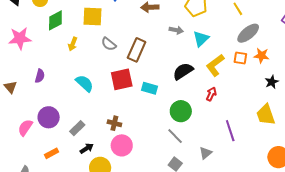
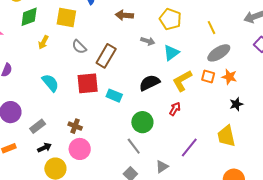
purple line: (230, 131) -> (189, 148), turned 50

